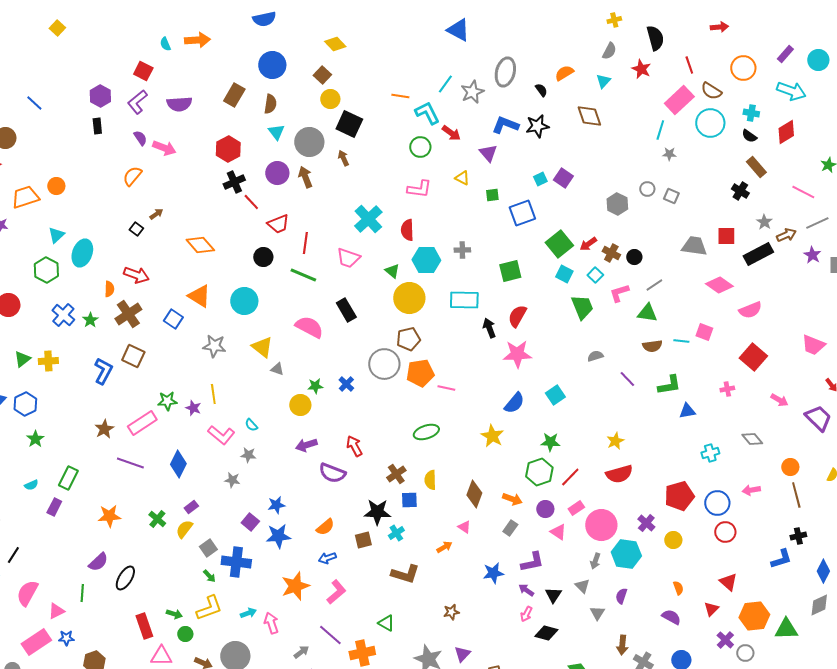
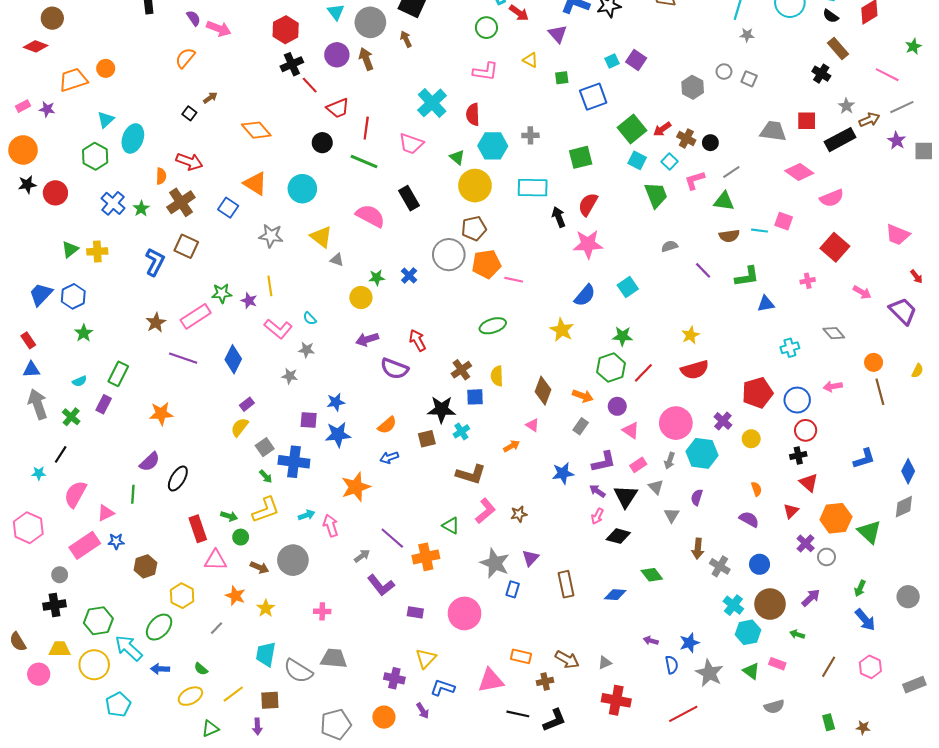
pink rectangle: (576, 508) -> (638, 465), moved
green cross: (157, 519) -> (71, 417), moved
purple square: (250, 522) -> (309, 420), turned -36
black cross: (798, 536) -> (798, 455), moved
pink L-shape: (336, 592) -> (485, 511), moved
black triangle: (553, 595) -> (626, 496), size x1.4
green triangle: (786, 629) -> (869, 532), turned 45

